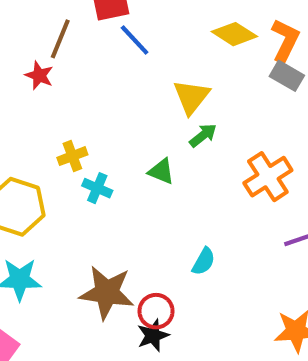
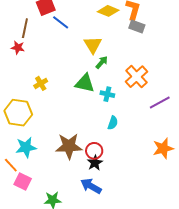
green triangle: (161, 171) -> (85, 83), size x1.5
cyan cross: (97, 188) -> (107, 94), moved

